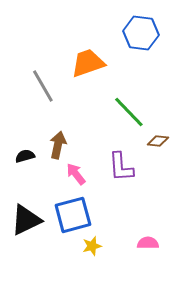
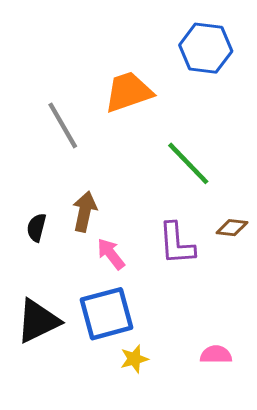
brown diamond: (158, 141) -> (232, 228), moved
black semicircle: (25, 156) -> (36, 228), turned -60

